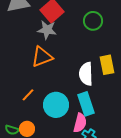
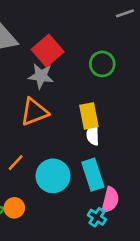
yellow rectangle: (107, 65) -> (89, 116), moved
white semicircle: (86, 74) -> (93, 135), size x0.7
pink semicircle: (80, 123) -> (110, 200), moved

